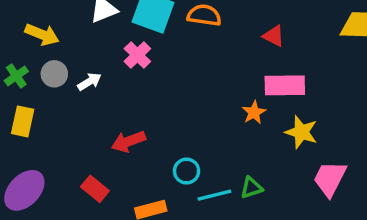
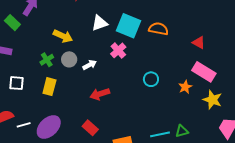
pink rectangle: (285, 85) -> (204, 72), turned 30
red arrow: (128, 141) -> (100, 94), moved
cyan circle: (187, 171) -> (151, 79), moved

